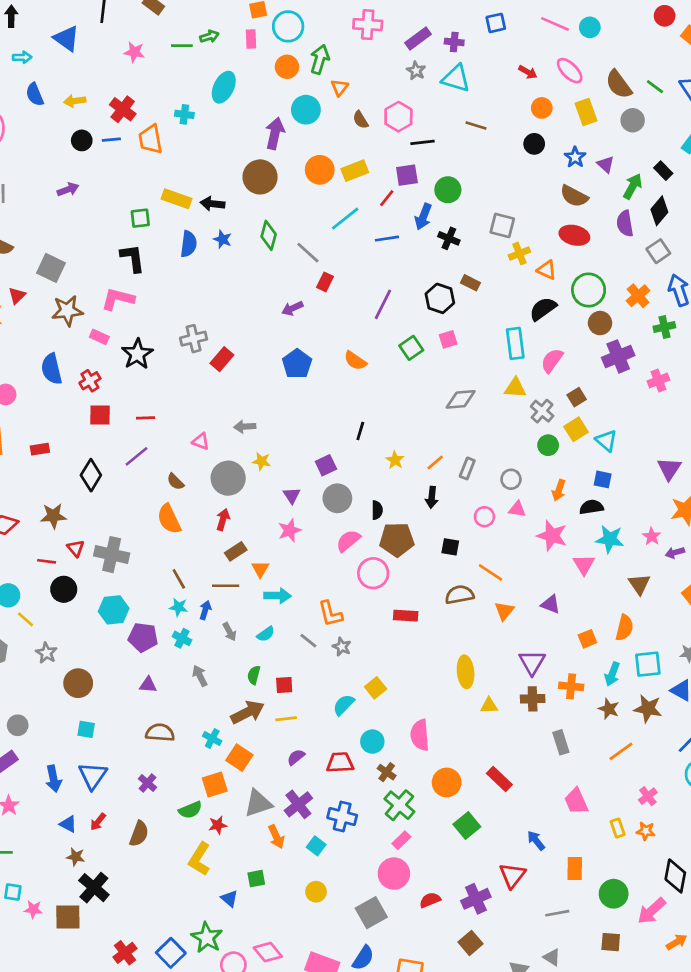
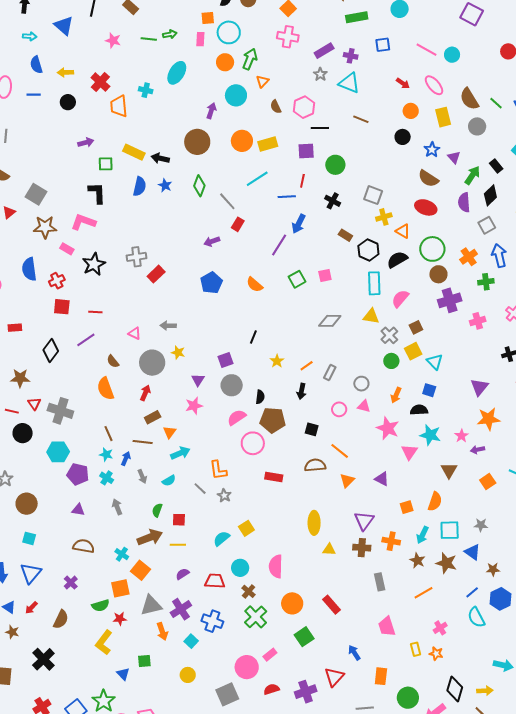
purple arrow: (275, 133) -> (211, 111), size x0.7
blue line: (111, 140) -> (34, 95), moved
purple arrow: (68, 189) -> (86, 142), moved
red line: (387, 198) -> (302, 181), moved, turned -32
blue arrow: (423, 217) -> (299, 224), moved
black hexagon: (440, 298) -> (368, 250), moved
cyan arrow: (278, 596) -> (180, 453), turned -30
pink rectangle: (401, 840) -> (270, 655), moved
black cross: (94, 888) -> (43, 659), moved

